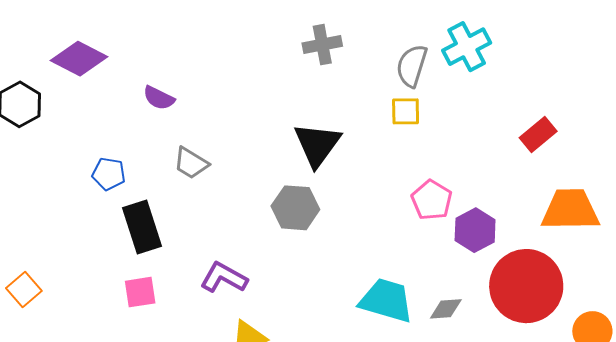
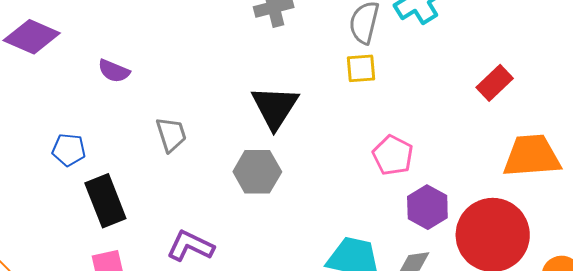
gray trapezoid: (191, 163) -> (171, 134), moved, turned -135
purple hexagon: (475, 230) -> (427, 207), moved

